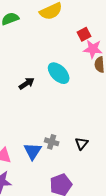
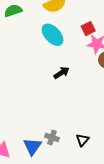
cyan ellipse: (59, 73) -> (53, 35), moved
black arrow: (27, 83) -> (61, 73), moved

